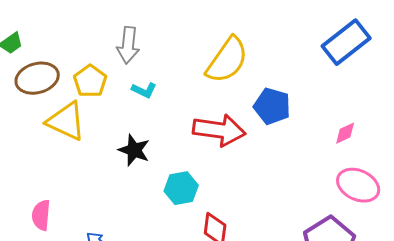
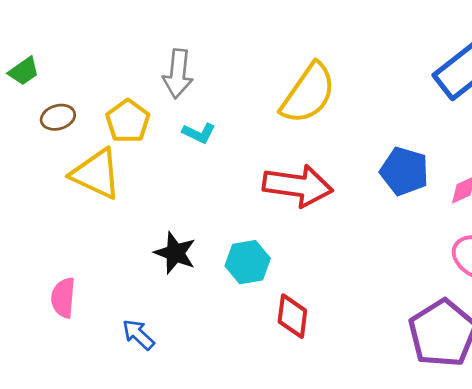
brown ellipse: (37, 78) -> (58, 117), size x0.6
blue pentagon: (272, 106) -> (404, 171), moved
black star: (134, 150) -> (175, 253), moved

